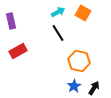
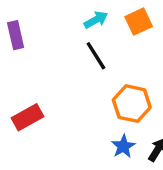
orange square: (83, 13) -> (139, 22), turned 35
red rectangle: (18, 51) -> (28, 117), moved

